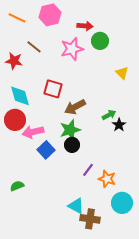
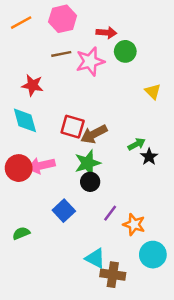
orange line: (17, 18) -> (21, 23), turned -54
brown line: (34, 47) -> (61, 54), moved, turned -49
red star: (14, 61) -> (32, 85), moved
red square: (53, 89) -> (73, 127), moved
red circle: (15, 120) -> (19, 168), moved
blue square: (46, 150) -> (64, 211), moved

